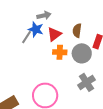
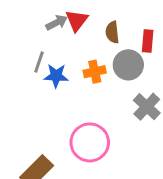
blue star: (36, 29) -> (56, 76), moved
red triangle: (54, 34) -> (77, 20), moved

